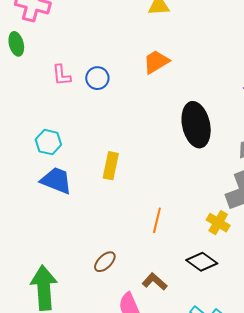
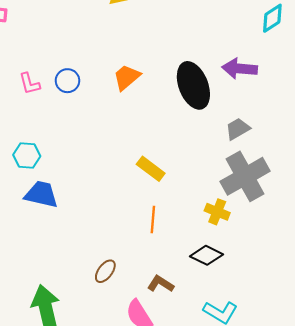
orange trapezoid: (156, 62) -> (127, 77), moved
black ellipse: (196, 125) -> (193, 85), moved
yellow rectangle: (111, 166) -> (151, 169), moved, turned -56

